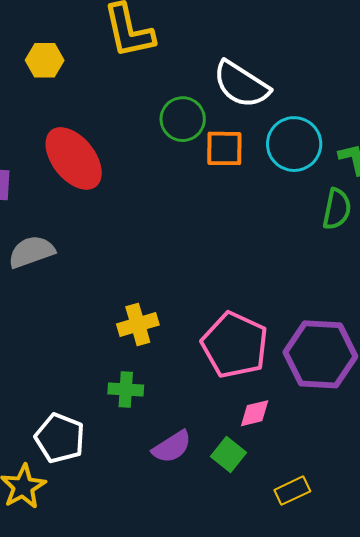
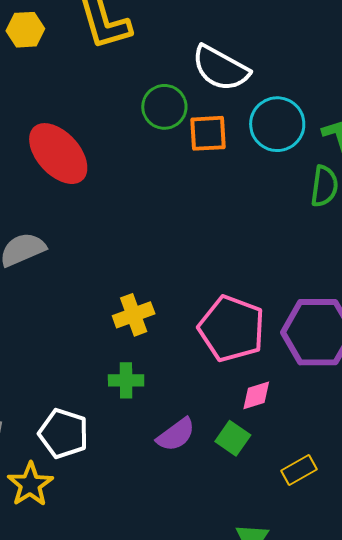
yellow hexagon: (45, 60) -> (25, 30), moved

